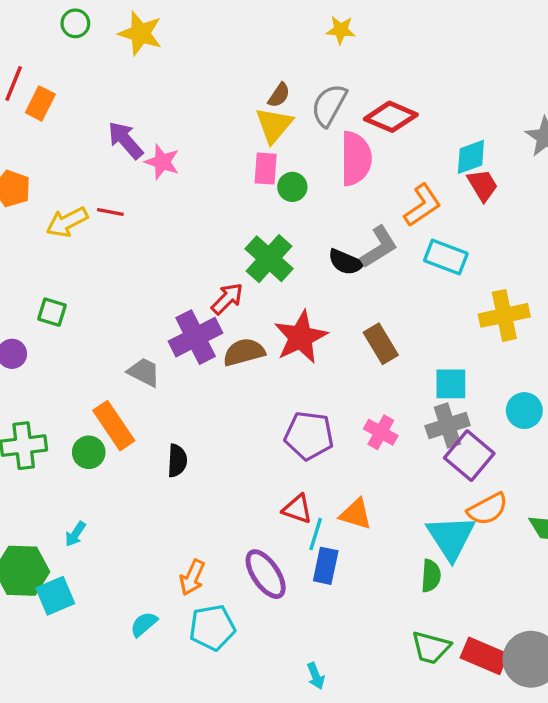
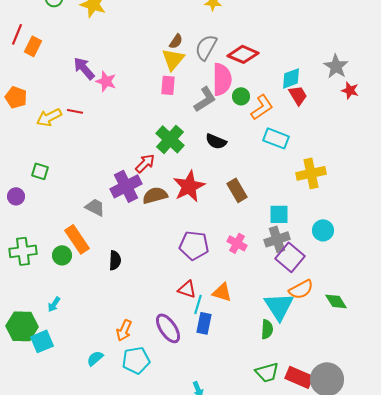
green circle: (292, 187) -> (241, 96), moved
gray L-shape: (379, 247) -> (205, 99), moved
green trapezoid: (431, 648) -> (267, 372), turned -30

